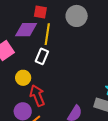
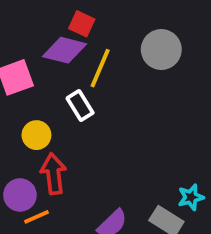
red square: (40, 12) -> (82, 24), moved
white rectangle: (42, 56) -> (80, 105), turned -70

